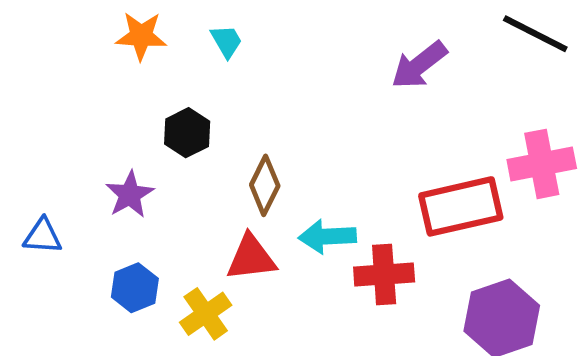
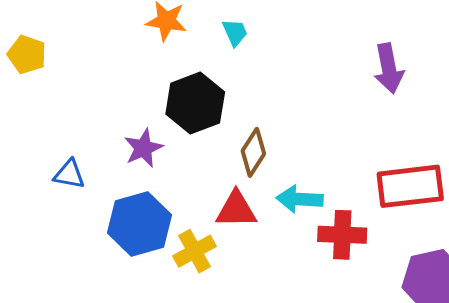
purple arrow: (419, 65) -> (389, 68), turned -69
black hexagon: (187, 133) -> (195, 103), size x1.5
blue hexagon: (135, 288) -> (140, 224), size x1.6

